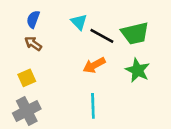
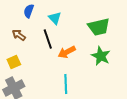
blue semicircle: (33, 19) -> (29, 11), moved
black line: (102, 36) -> (48, 39), moved, turned 42

